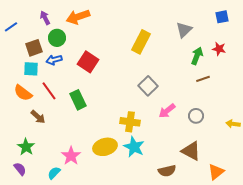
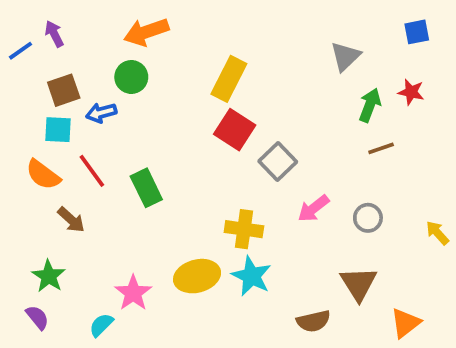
purple arrow: (45, 18) -> (54, 34), moved
green circle: (57, 38) -> (131, 77), moved
yellow rectangle: (141, 42) -> (229, 79), moved
red square: (88, 62) -> (235, 130), moved
yellow arrow: (233, 124) -> (437, 233), turned 40
brown triangle: (191, 151) -> (359, 284), turned 30

